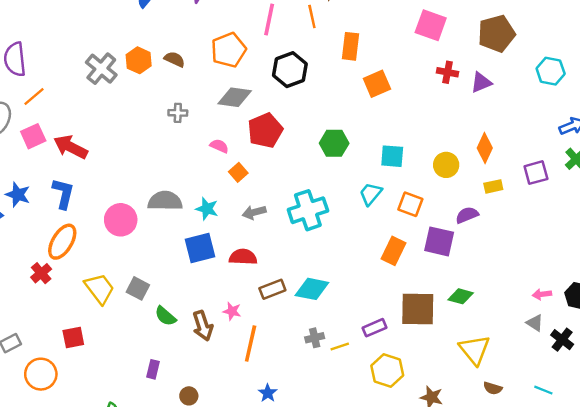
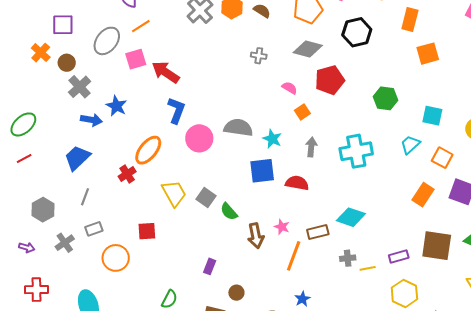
blue L-shape: (63, 194) -> (176, 110), moved
gray arrow: (254, 212) -> (311, 147), turned 102
brown rectangle: (272, 289) -> (318, 232), moved
green semicircle: (165, 316) -> (229, 212), moved

